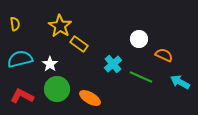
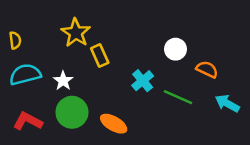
yellow semicircle: (15, 24) -> (15, 40), moved
yellow rectangle: (79, 44) -> (100, 55), turned 30

